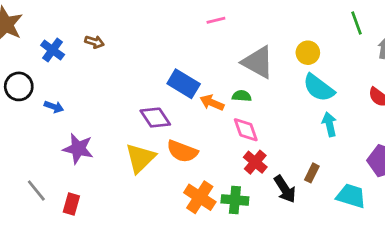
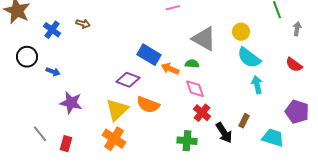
purple diamond: (155, 118) -> (128, 80), turned -35
orange cross: (200, 197) -> (114, 139), moved

